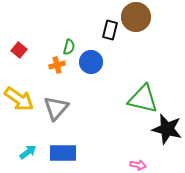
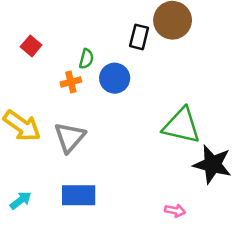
red square: (19, 50) -> (31, 46), moved
cyan arrow: (28, 152) -> (21, 200), moved

